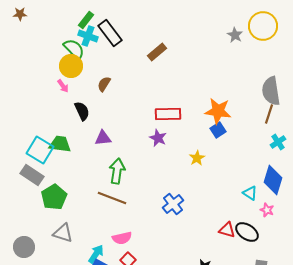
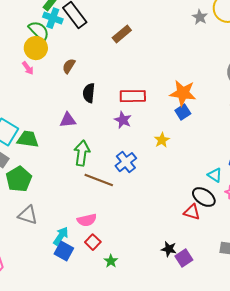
black semicircle: (82, 111) -> (89, 93), moved, turned -150
green trapezoid: (60, 144) -> (28, 139), moved
brown line: (112, 198) -> (99, 180), moved
blue cross: (173, 204) -> (126, 162), moved
black ellipse: (247, 232) -> (204, 197), moved

